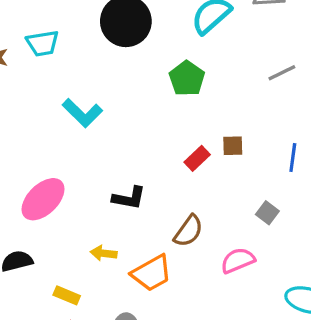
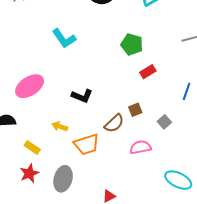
green pentagon: (187, 78) -> (132, 44), moved, turned -30
brown square: (233, 146) -> (135, 110), moved, turned -32
red rectangle: (197, 158) -> (148, 72), moved

